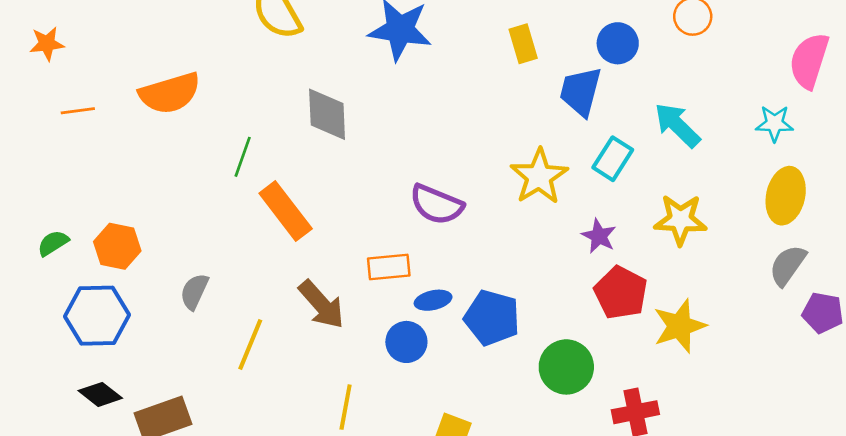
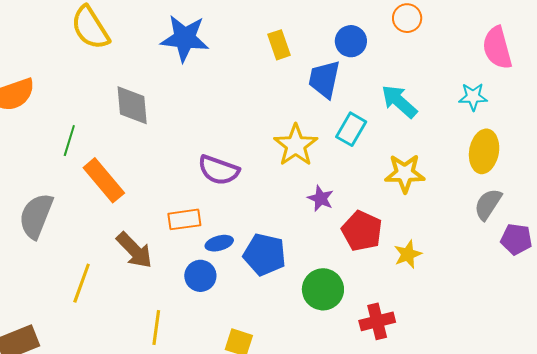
pink semicircle: (809, 61) -> (497, 48), turned -30
purple star: (599, 236) -> (321, 198), moved
gray semicircle: (194, 292) -> (36, 216), moved, size x1.6
yellow star: (680, 326) -> (408, 254), size x0.7

